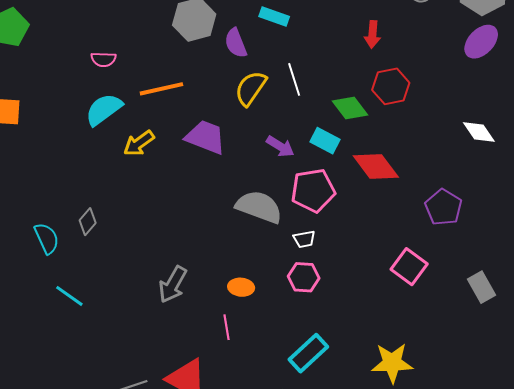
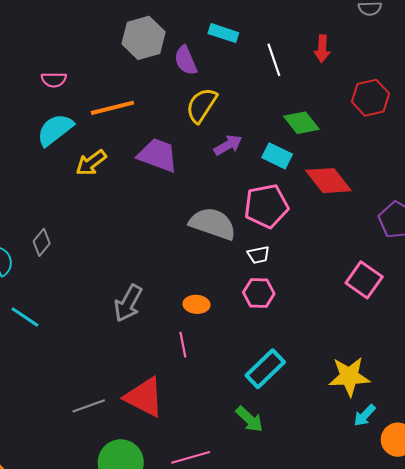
white line: (294, 79) -> (274, 60), moved
red hexagon: (391, 86) -> (370, 98), moved
purple arrow: (280, 146) -> (228, 145), moved, turned -60

